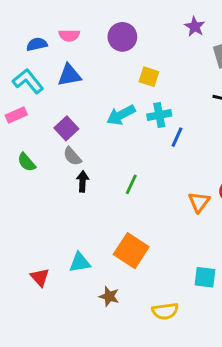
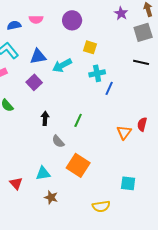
blue triangle: (69, 75) -> (38, 56), moved
cyan arrow: (121, 115) -> (62, 65), moved
gray semicircle: (72, 156) -> (58, 141), moved
brown star: (109, 296) -> (51, 197), moved

